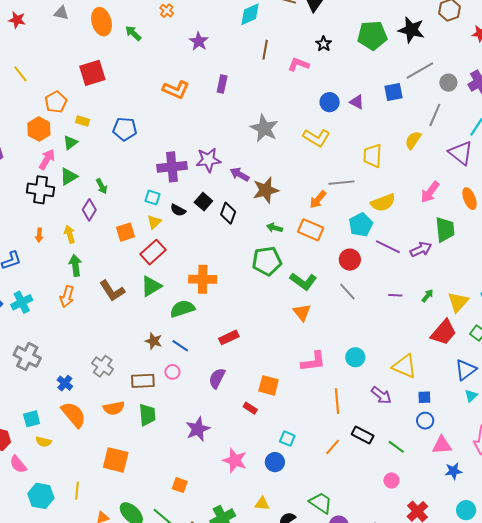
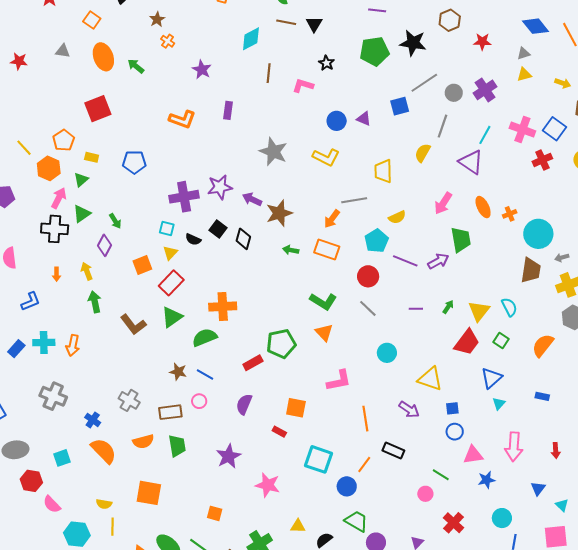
yellow line: (20, 74) -> (24, 148), moved
yellow semicircle: (383, 203) -> (397, 217), size x0.7
green pentagon: (267, 261) -> (281, 344), moved
orange arrow: (67, 297) -> (73, 345), moved
cyan cross: (22, 302) -> (44, 342), turned 30
cyan circle: (355, 357) -> (387, 353), moved
cyan square: (287, 439) -> (318, 459), size x1.8
yellow semicircle: (44, 442) -> (104, 504), moved
green line: (396, 447) -> (441, 475), moved
blue circle: (275, 462) -> (347, 486), moved

